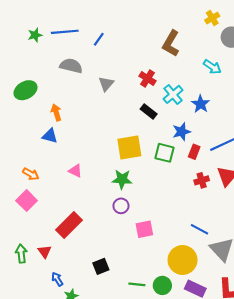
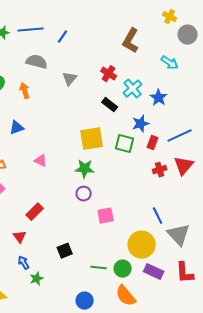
yellow cross: (212, 18) -> (170, 17), turned -32
orange arrow: (56, 112) -> (25, 91), moved
blue triangle: (50, 136) -> (17, 128), turned -35
red rectangle: (69, 225) -> (35, 212), size x0.7
blue line: (200, 229) -> (158, 216), turned 36
red triangle: (45, 252) -> (20, 237), moved

